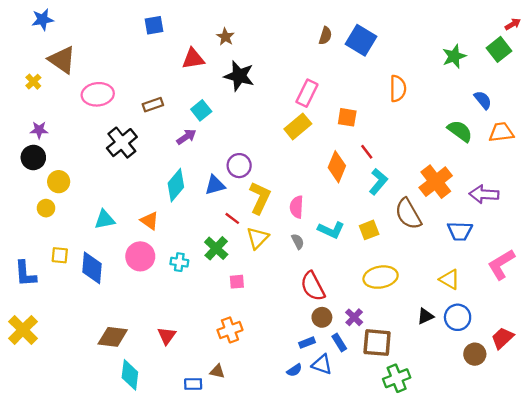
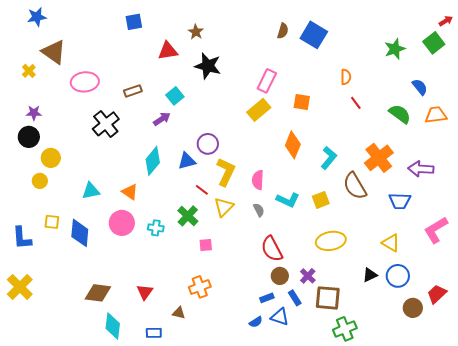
orange semicircle: (398, 89) -> (346, 77), size x0.7
red line: (367, 152) -> (356, 103), moved
brown triangle: (217, 371) -> (179, 313), moved
blue rectangle: (193, 384) -> (154, 333), moved

